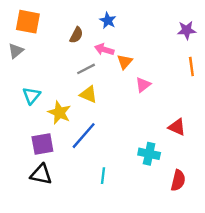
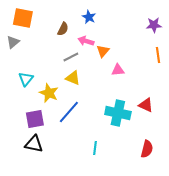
pink triangle: (143, 85) -> (118, 70), turned 32
cyan cross: (149, 154) -> (118, 113), moved, size x1.4
cyan line: (103, 176) -> (95, 148), moved

